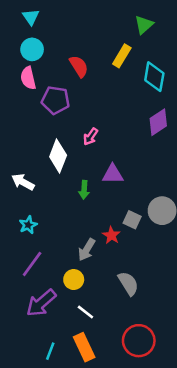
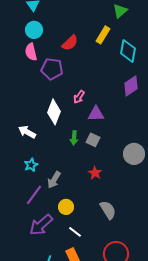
red semicircle: (79, 66) -> (70, 43), turned 78
purple triangle: (113, 174) -> (96, 114), moved
gray square: (132, 220) -> (93, 140), moved
gray arrow: (87, 250) -> (54, 180), moved

